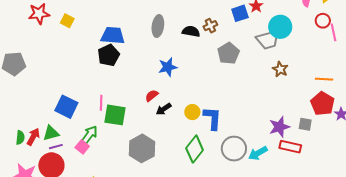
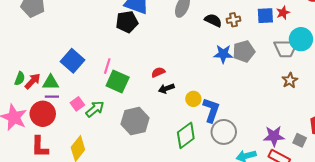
blue star: (168, 67) -> (223, 54), moved
green arrow: (90, 135) -> (95, 109), moved
gray circle: (234, 149) -> (224, 132), moved

